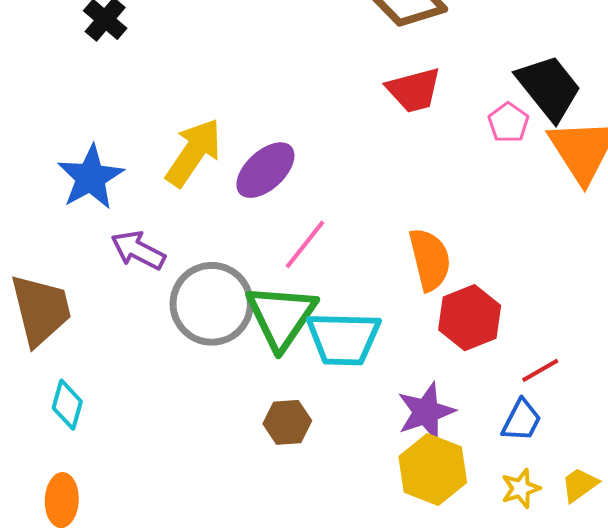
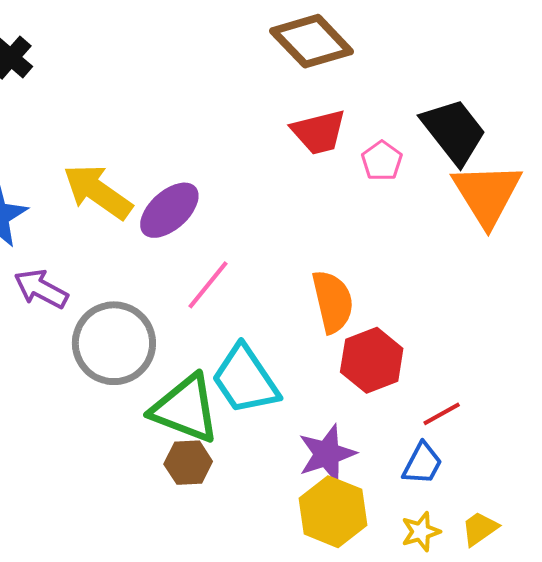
pink pentagon: (508, 123) -> (382, 161), moved
yellow arrow: (194, 152) -> (98, 192), turned -90
green triangle: (281, 317) -> (185, 409), moved, turned -44
cyan trapezoid: (343, 339) -> (245, 380), turned 54

